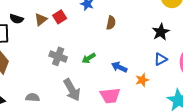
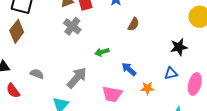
gray cross: (58, 56) -> (72, 26), moved
gray arrow: (72, 90) -> (77, 78), turned -125

